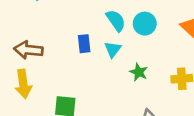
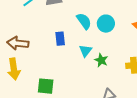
cyan triangle: (113, 49) -> (85, 51), moved

